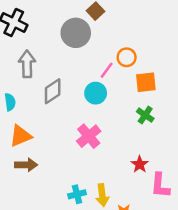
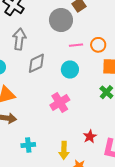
pink line: (107, 70) -> (76, 45), moved, turned 40
red star: (140, 164) -> (90, 136), moved
cyan cross: (77, 194) -> (28, 145), moved

